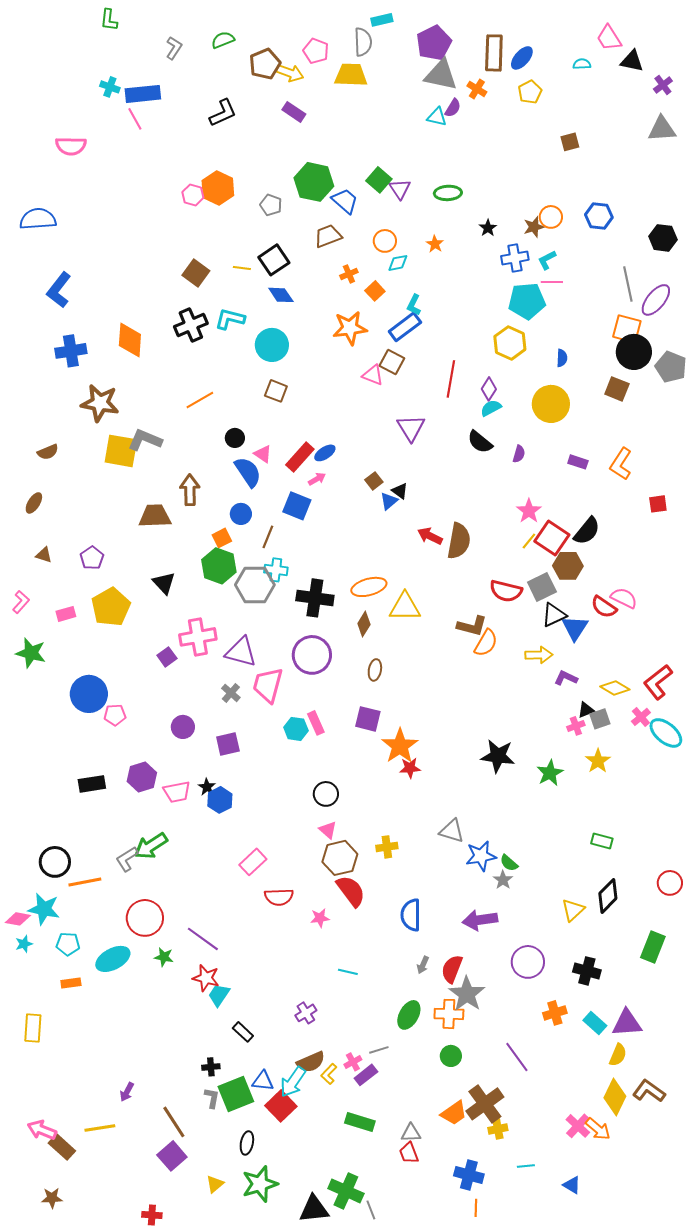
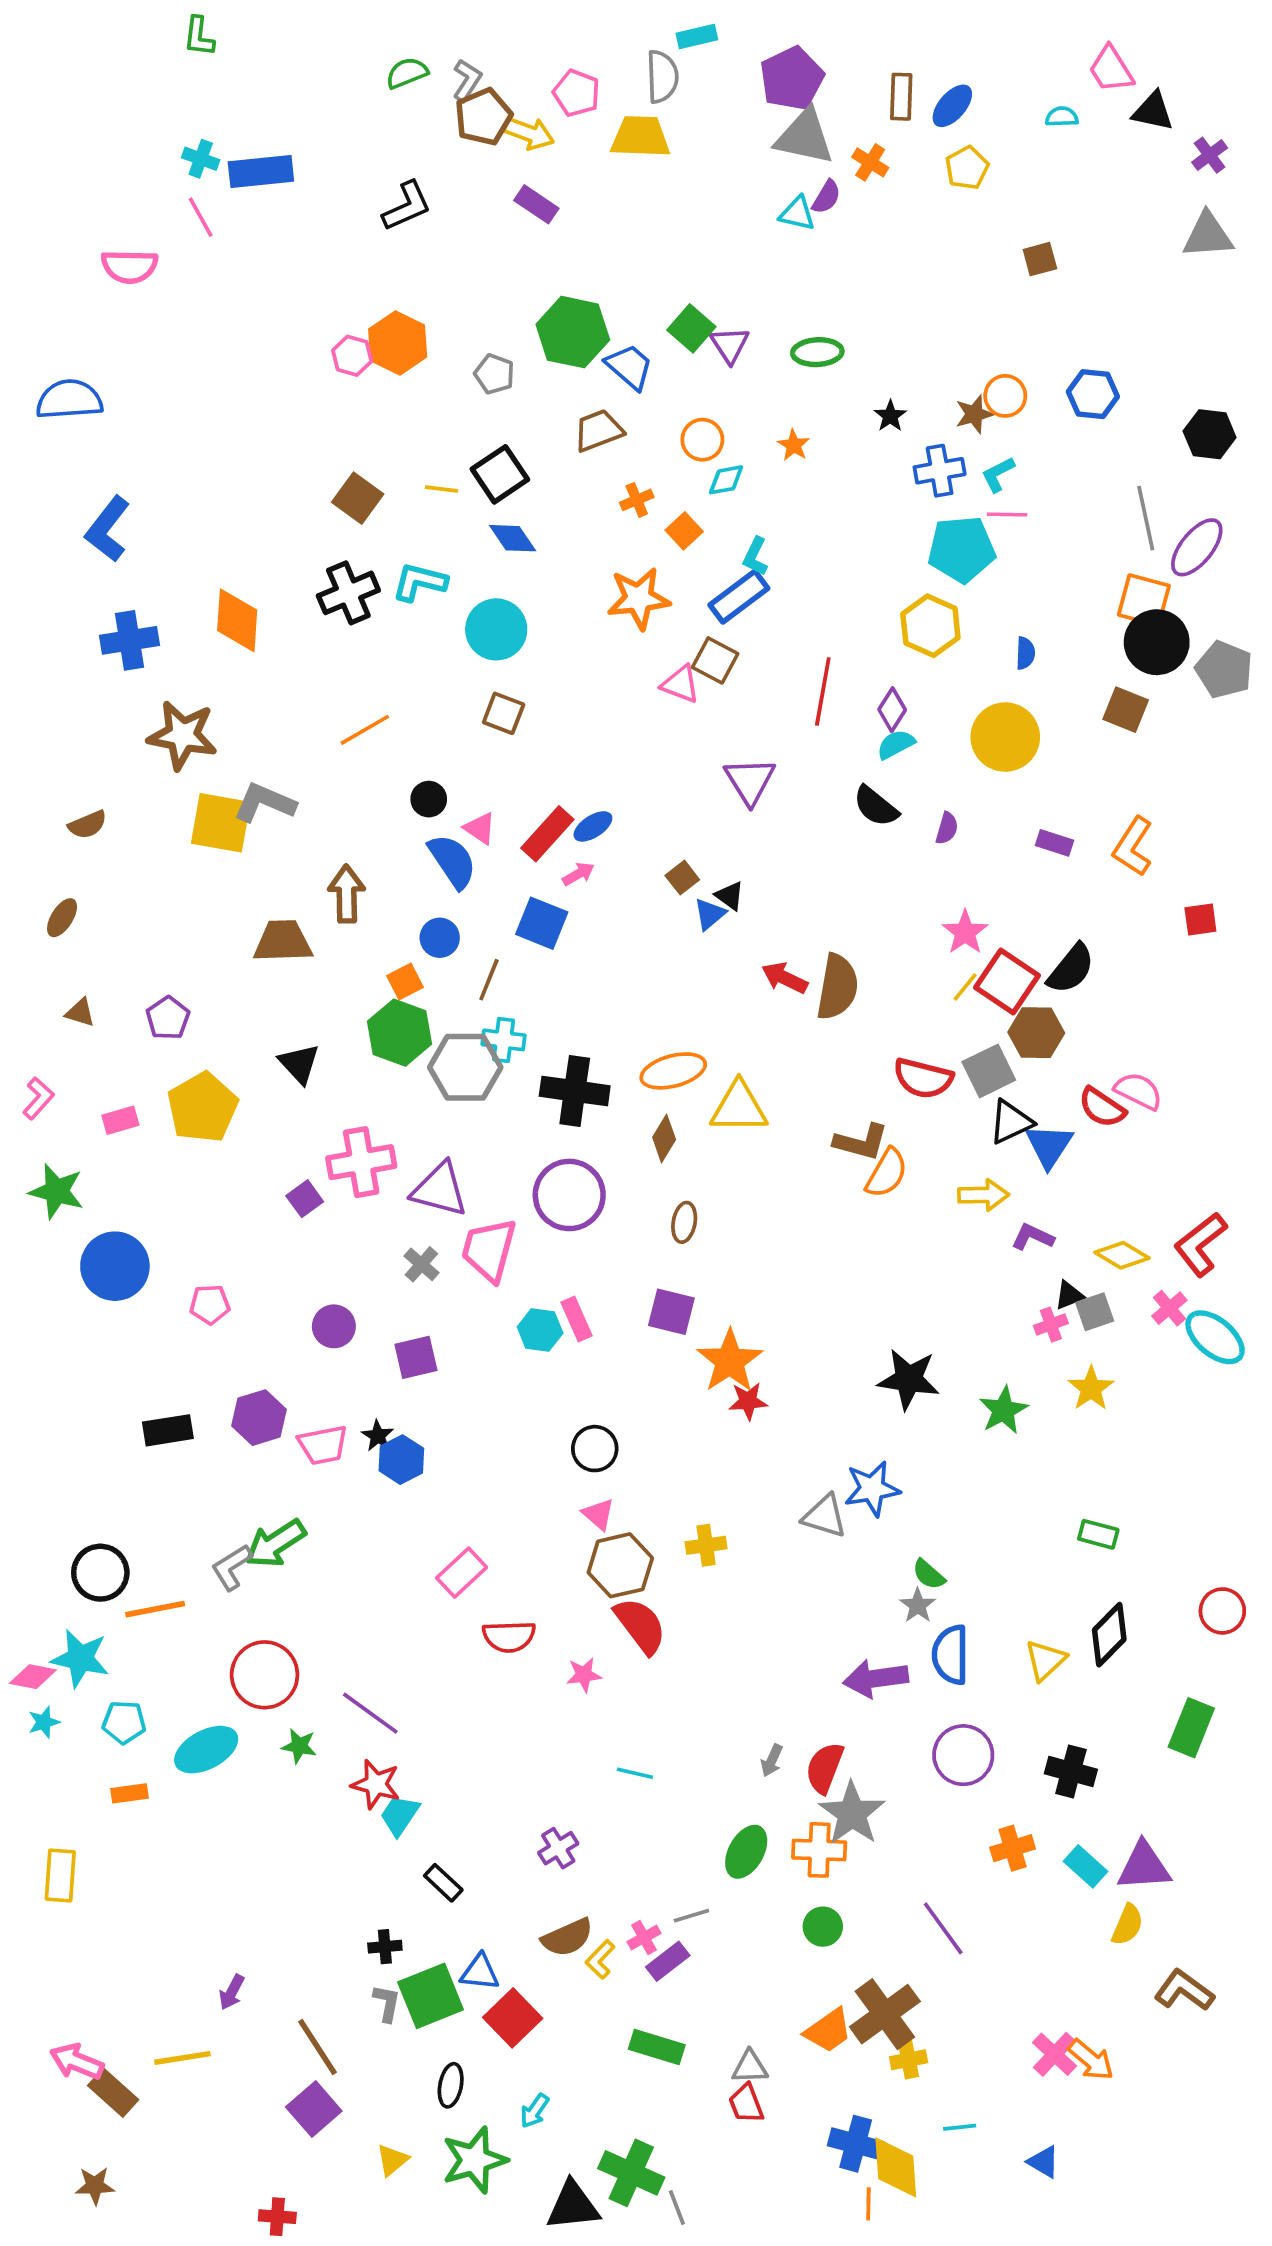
gray L-shape: (174, 48) -> (467, 80), moved
brown rectangle: (494, 53) -> (901, 97), size x0.7
pink line: (135, 119) -> (201, 217), moved
blue circle: (89, 694) -> (115, 1266), moved
blue star: (481, 856) -> (872, 1489), moved
blue semicircle: (411, 915) -> (951, 1655), moved
cyan arrow: (293, 1082) -> (535, 2111), moved, size x0.6
yellow diamond: (615, 1097) -> (896, 2167), moved, turned -30

